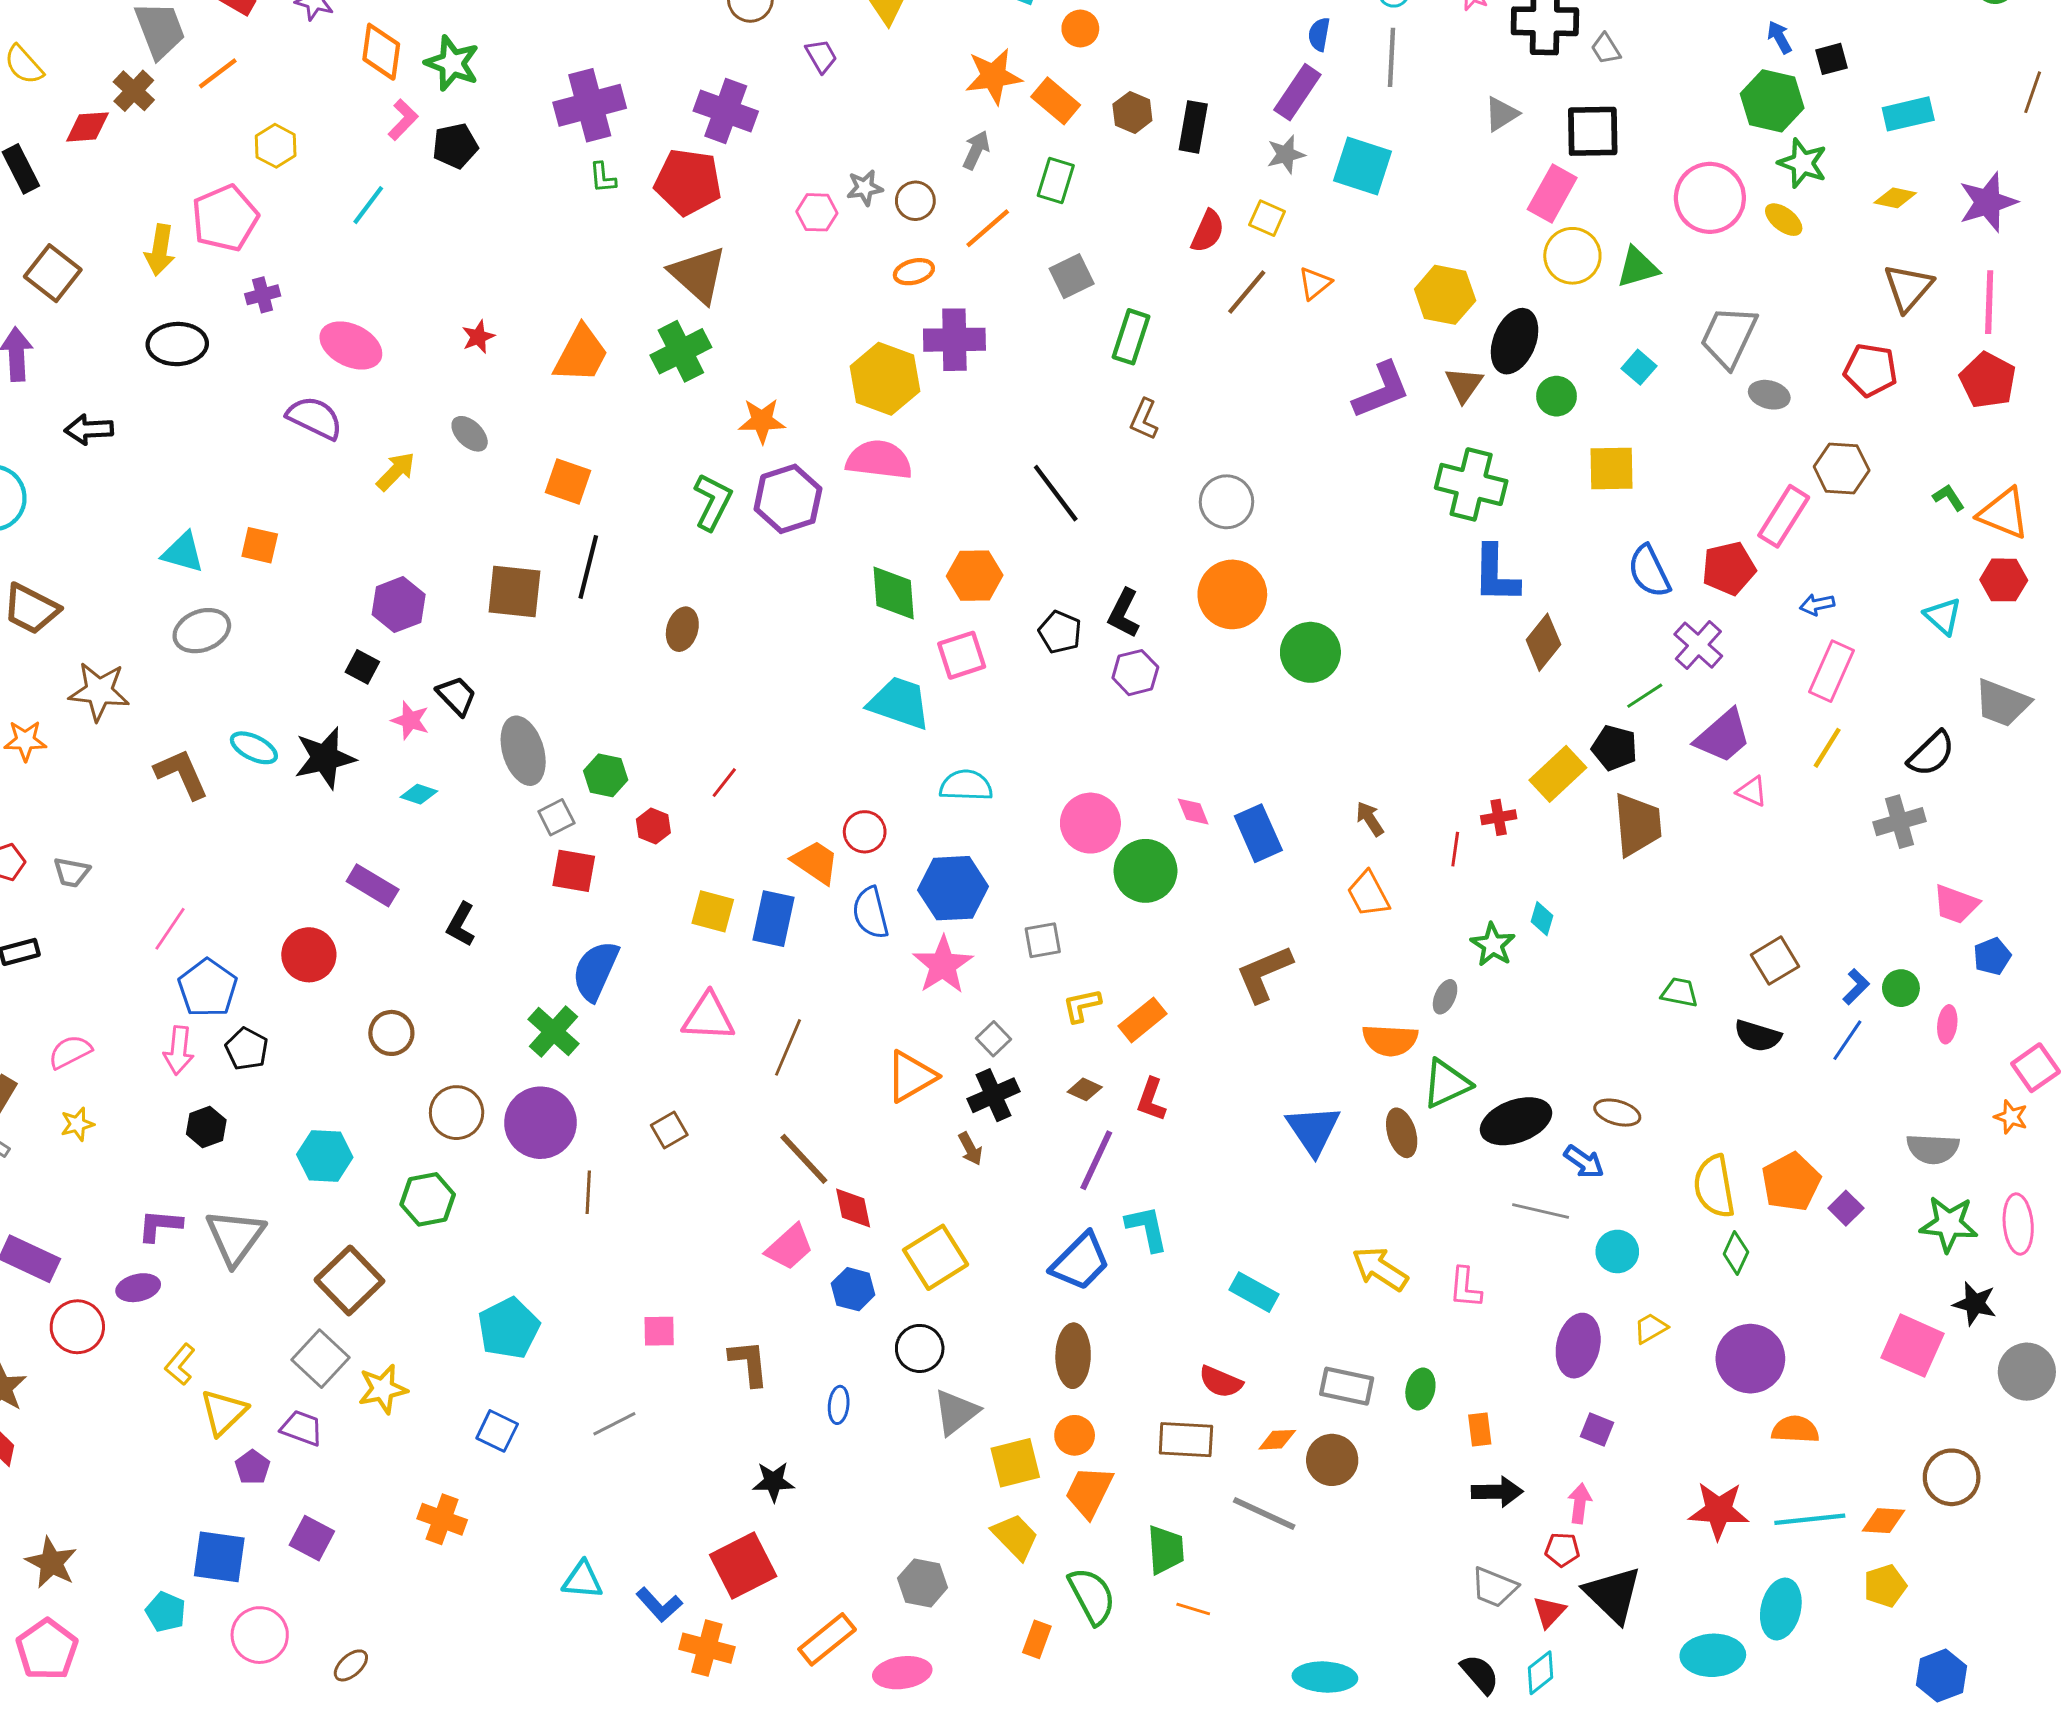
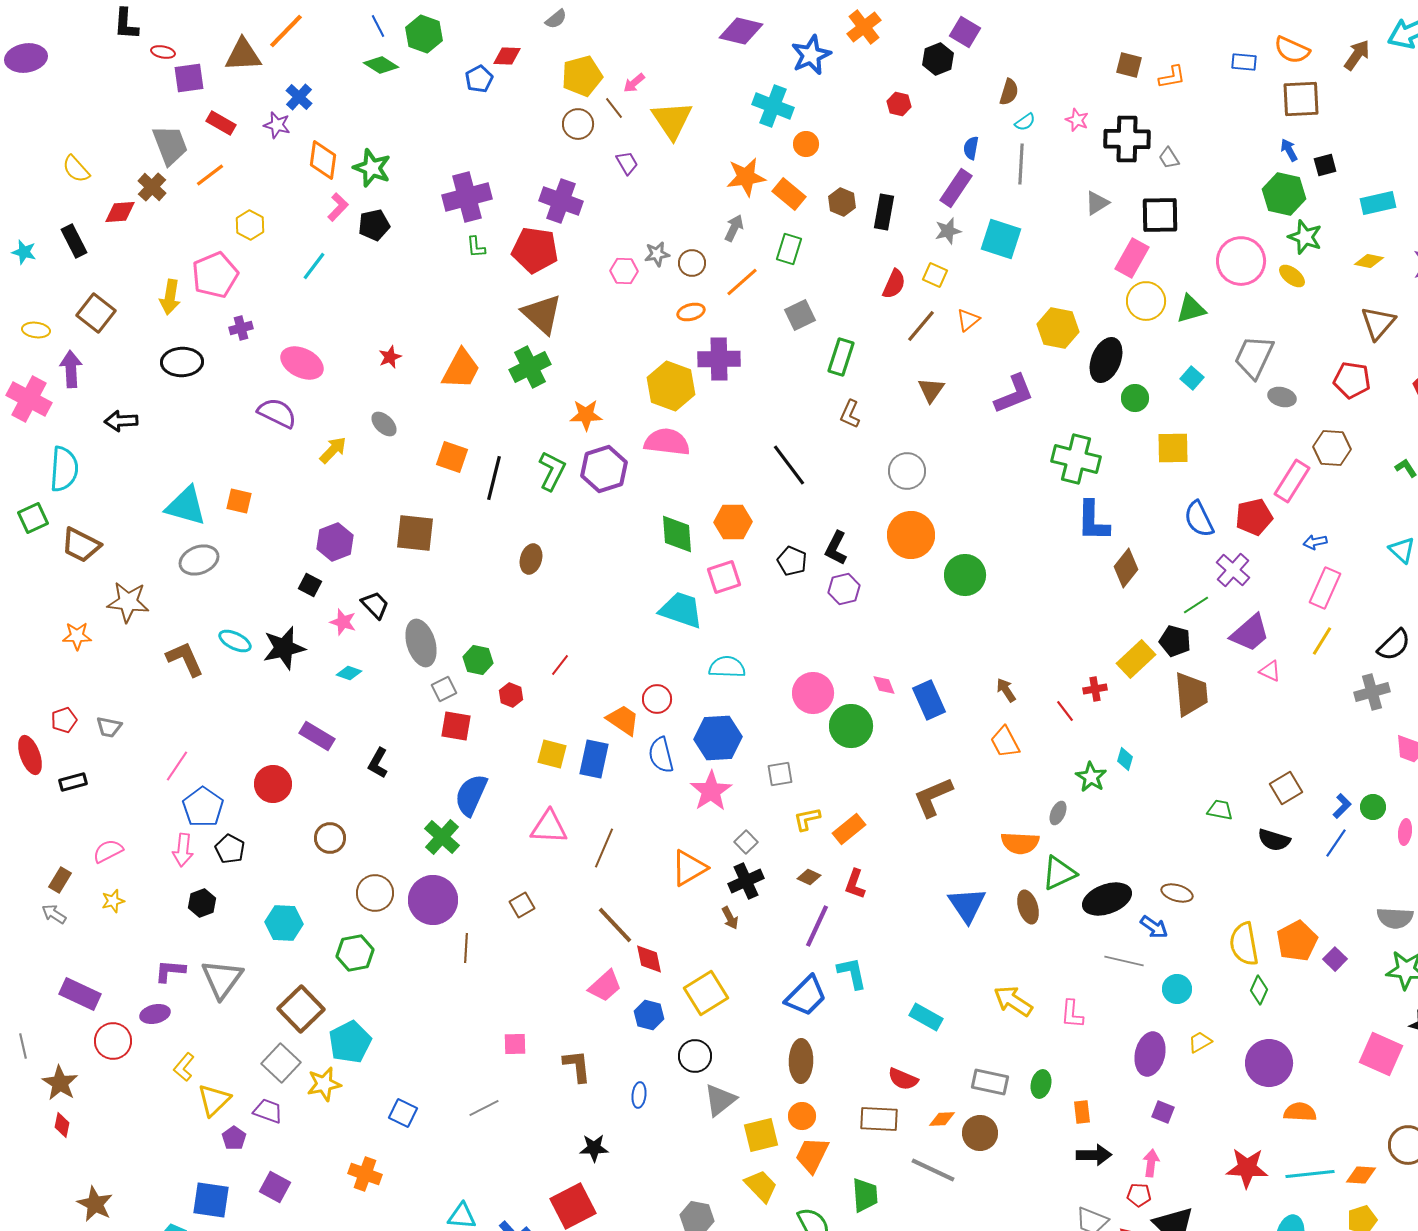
brown triangle: (1464, 385) -> (931, 390), moved
cyan triangle: (183, 552) -> (186, 506), size x1.4
black line: (588, 567) -> (494, 478), moved
red line: (1455, 849) -> (1065, 711), turned -45
cyan pentagon: (509, 1328) -> (350, 1042), moved

